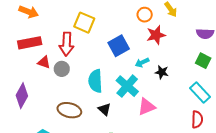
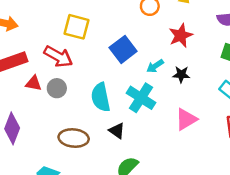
red star: (156, 35) -> (181, 35), moved
red arrow: (67, 44) -> (58, 57), turned -55
pink triangle: (147, 107) -> (186, 119), moved

